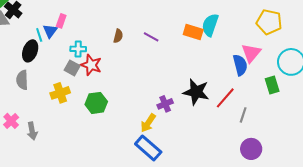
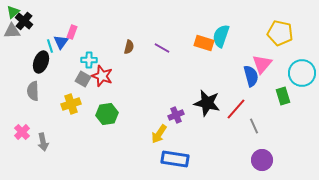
gray line: (243, 115) -> (254, 126), turned -42
blue rectangle: (148, 148) -> (175, 159), moved, turned -32

